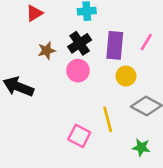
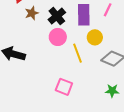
brown star: (47, 50) -> (32, 13), moved
yellow line: (108, 119) -> (77, 53), moved

